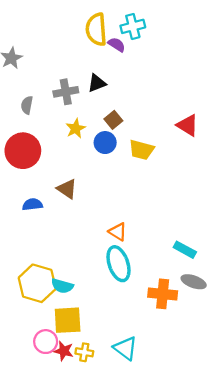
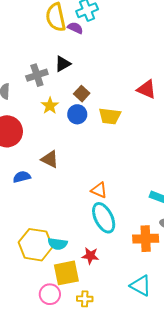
cyan triangle: (125, 348) -> (141, 286), moved
red star: (64, 351) -> (90, 256), moved

